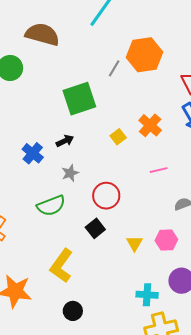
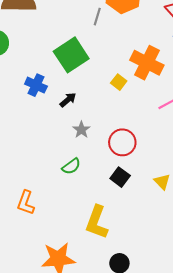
orange cross: (150, 125) -> (147, 63), size x1.4
blue cross: (33, 153) -> (36, 85), moved
green semicircle: (51, 206) -> (71, 166), size x0.7

